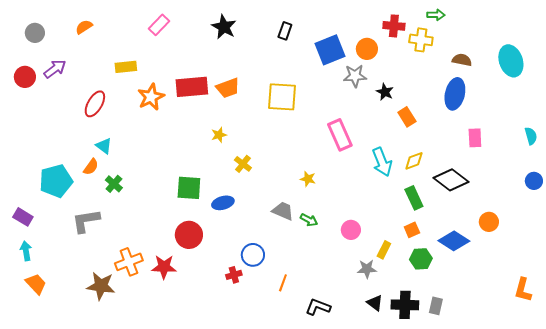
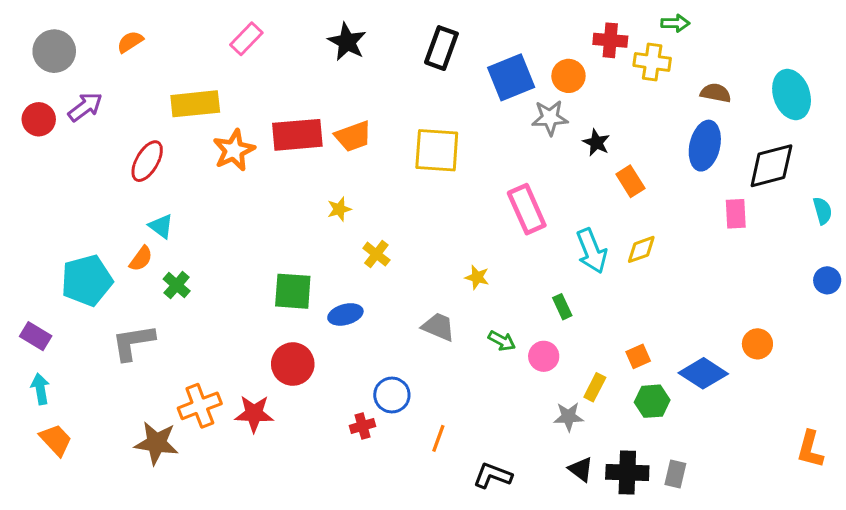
black rectangle: (285, 31) -> (441, 48), size x1.5
gray circle: (35, 33) -> (54, 51), size x1.4
yellow rectangle: (126, 67) -> (195, 104), size x1.4
black diamond: (451, 180) -> (771, 166), moved, turned -52
green rectangle: (414, 198) -> (562, 307), moved, size x0.7
green arrow: (309, 220) -> (502, 341), moved

